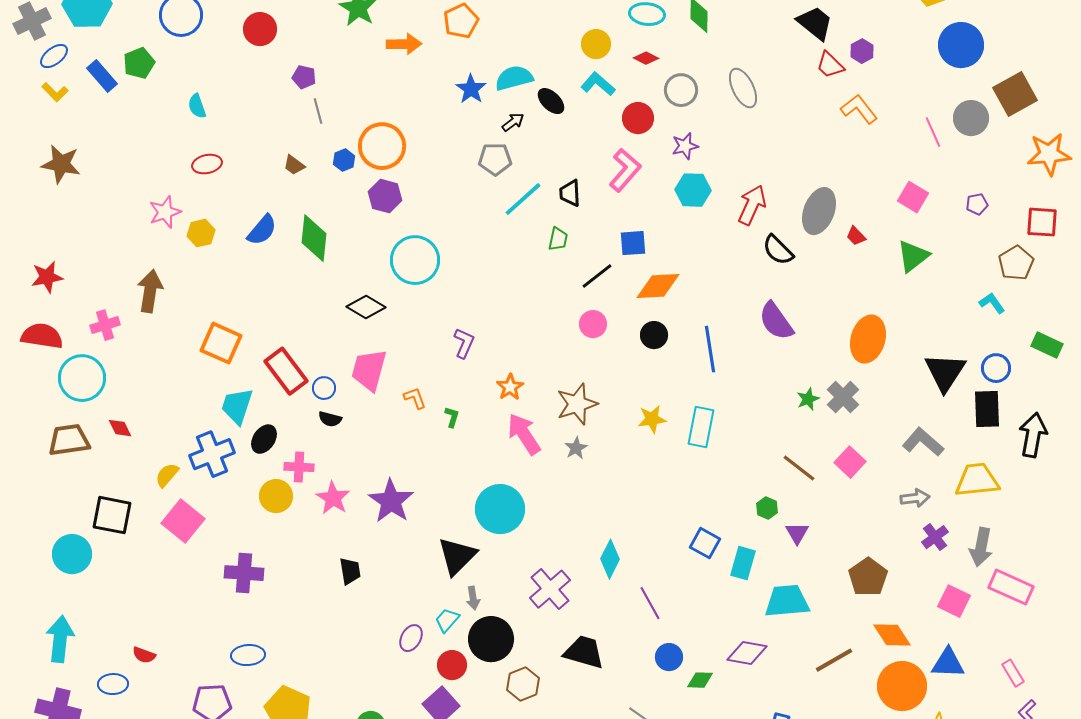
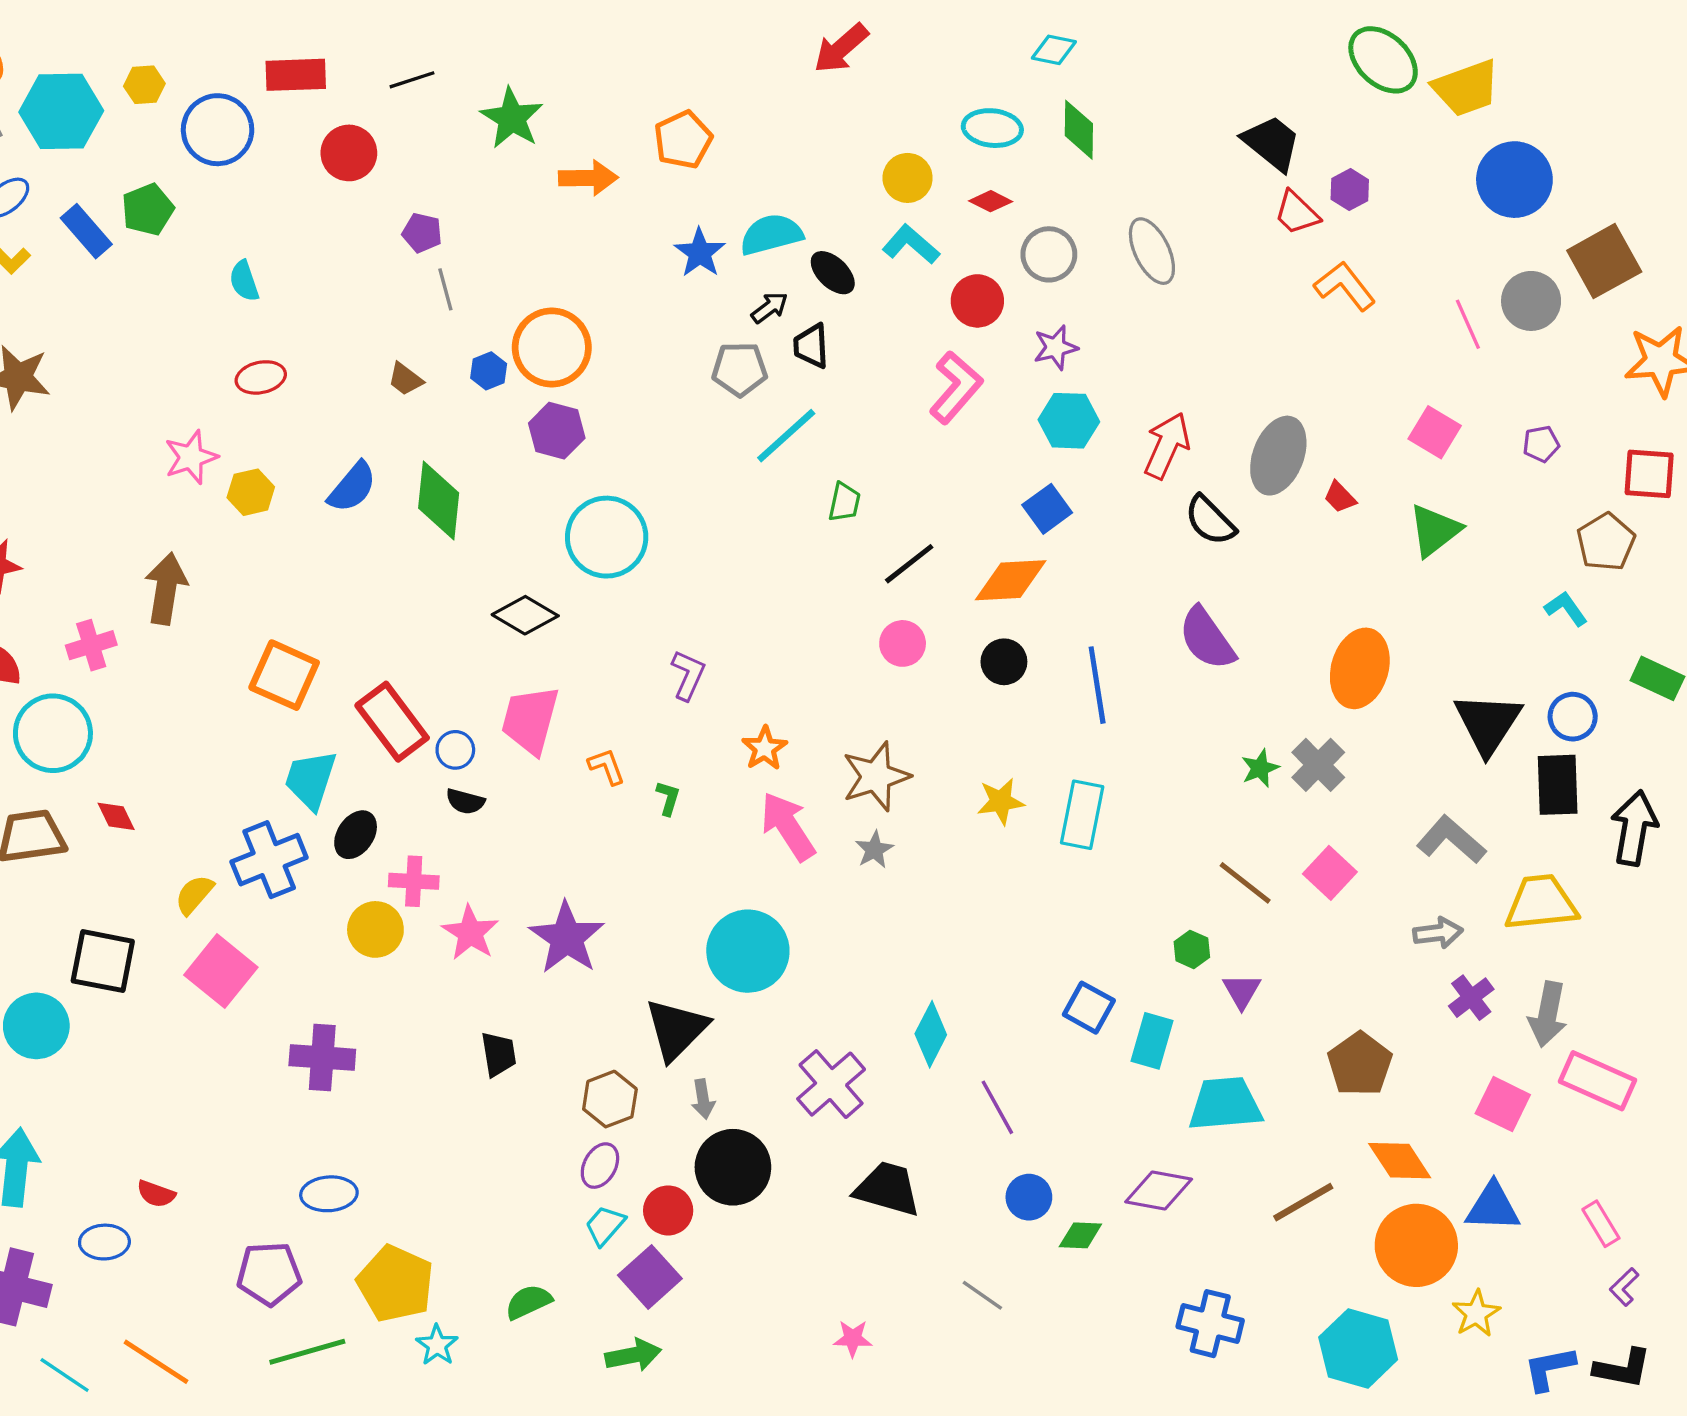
black trapezoid: (570, 193) -> (811, 346), moved
blue square: (633, 243) -> (1047, 509), moved, turned -32
cyan trapezoid: (447, 620) -> (605, 1225), moved
brown hexagon: (523, 684) -> (610, 1099), moved

